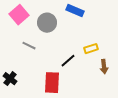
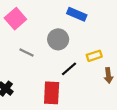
gray circle: (47, 23) -> (58, 39), moved

